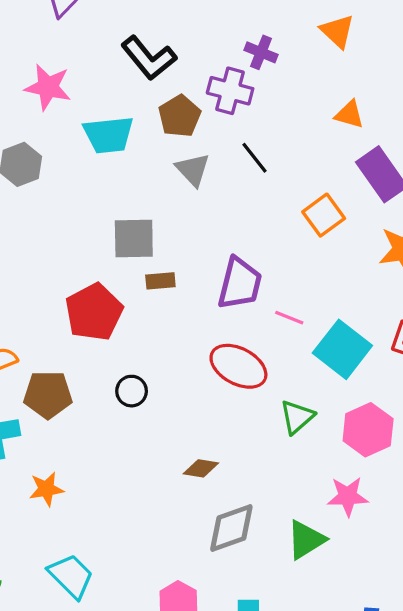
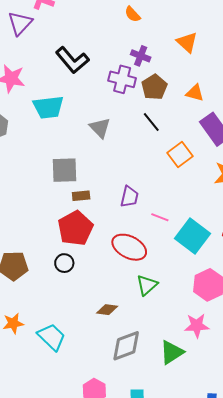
brown pentagon: (180, 116) -> (154, 87), moved
black line: (254, 158) -> (151, 122), moved
purple trapezoid: (240, 283) -> (129, 197), size x0.7
red pentagon: (94, 312) -> (75, 228), moved
green triangle: (297, 417) -> (147, 285), moved
cyan trapezoid: (71, 576) -> (52, 337), moved

